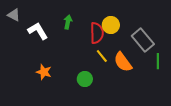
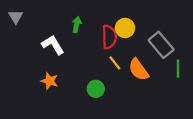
gray triangle: (14, 15) -> (16, 17), turned 32
white L-shape: (38, 31) -> (53, 45), moved

